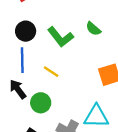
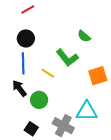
green L-shape: (60, 37) -> (67, 58), moved

